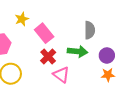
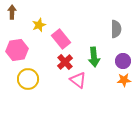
gray semicircle: (90, 30) -> (116, 29), moved
green arrow: (77, 51) -> (94, 57), turned 78

